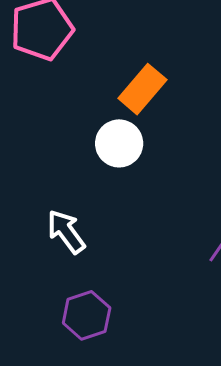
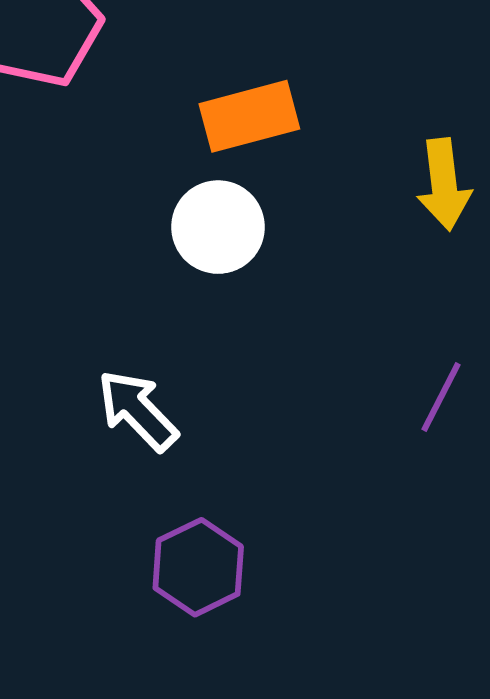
orange rectangle: (142, 89) -> (249, 116), turned 42

